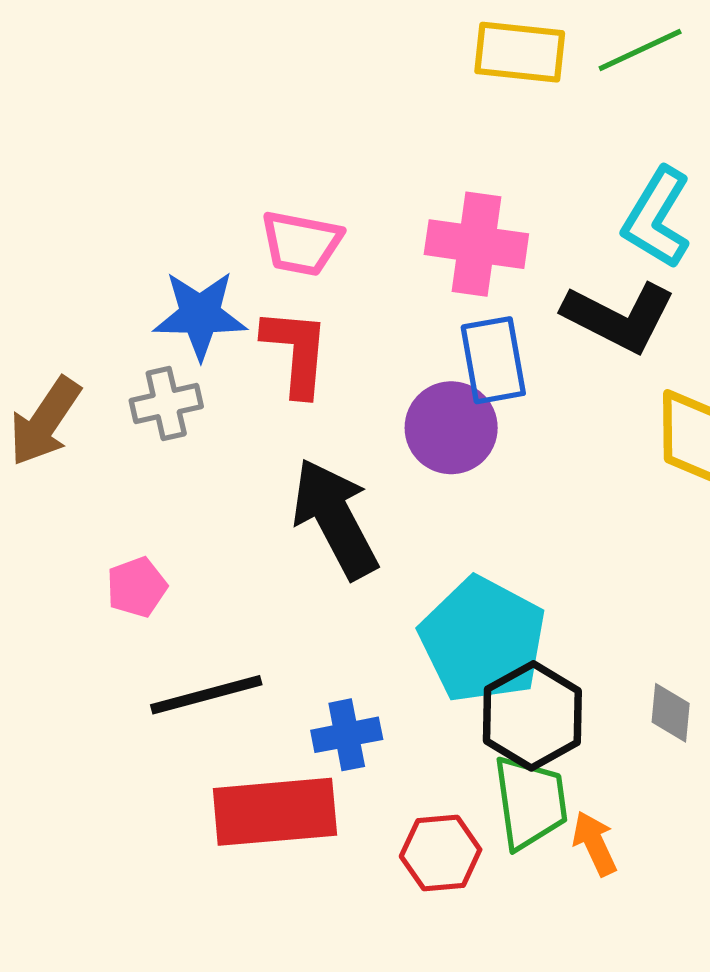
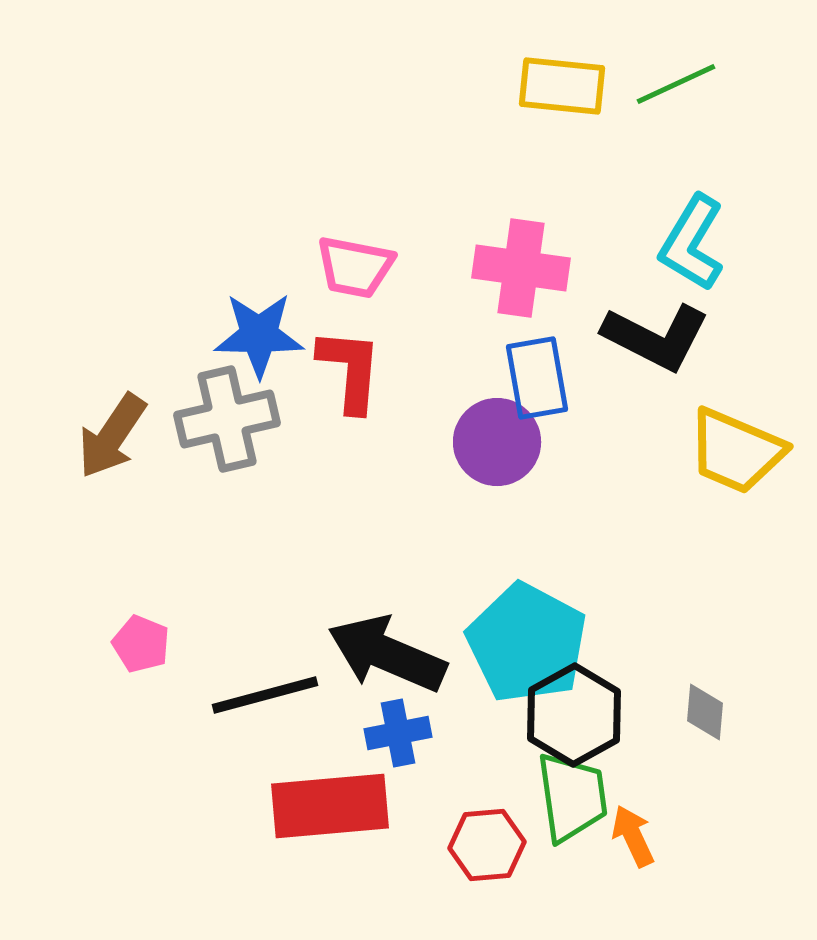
gray cross: (166, 403) -> (227, 419), size x1.5
black arrow: (335, 519) -> (387, 654), moved, turned -39
pink pentagon: (137, 587) -> (141, 644), moved, turned -30

